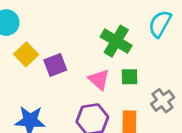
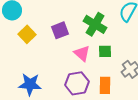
purple square: (55, 65) -> (60, 30), moved

